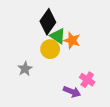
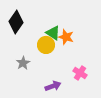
black diamond: (48, 22) -> (16, 22), moved
purple arrow: (72, 92) -> (53, 86), moved, turned -42

